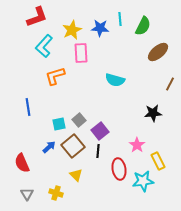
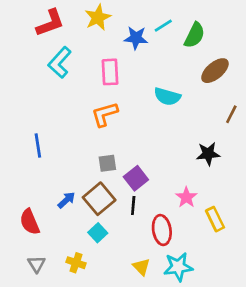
cyan line: (120, 19) -> (163, 26), turned 64
yellow star: (72, 30) -> (98, 17), moved
orange L-shape: (55, 76) -> (105, 114), moved
cyan semicircle: (115, 80) -> (167, 96), moved
gray square: (79, 120) -> (107, 163), turned 32
cyan square: (59, 124) -> (98, 233), moved, turned -32
yellow triangle: (76, 175) -> (141, 267), moved
cyan star: (143, 181) -> (178, 267), moved

